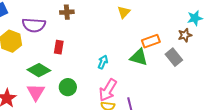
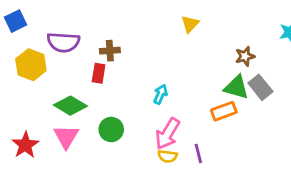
brown cross: (67, 12) -> (110, 51), moved
brown star: (185, 35) -> (245, 56), moved
orange rectangle: (151, 41) -> (224, 111), moved
green triangle: (139, 57) -> (236, 87), moved

